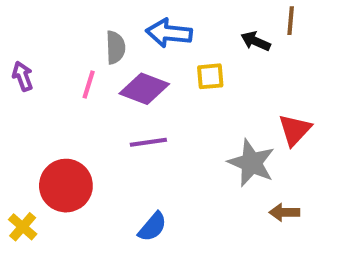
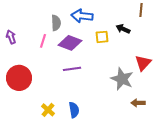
black arrow: (256, 41) -> (123, 29), moved
red circle: (66, 186) -> (19, 78), moved
yellow cross: (23, 227) -> (48, 110), moved
blue semicircle: (153, 227) -> (74, 110), turned -49

